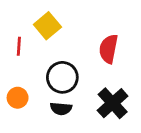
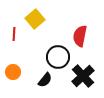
black circle: (62, 77) -> (58, 57), moved
black semicircle: (61, 109) -> (45, 80), turned -56

